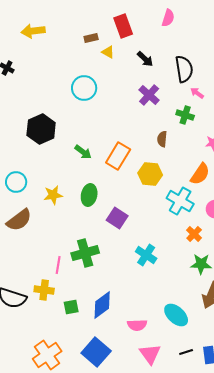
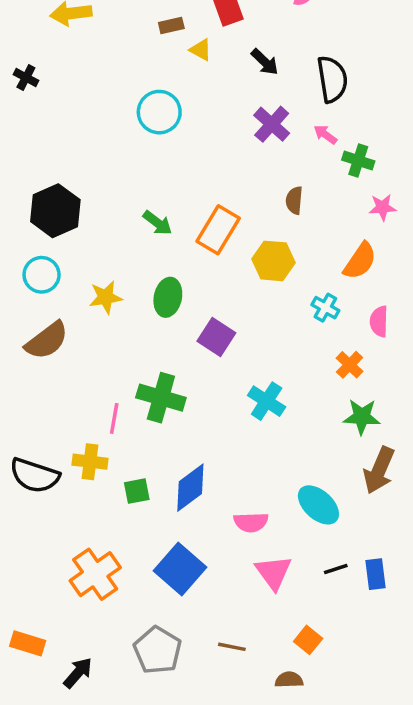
pink arrow: (197, 93) -> (325, 135), moved
green cross: (185, 115) -> (358, 161), moved
black hexagon: (41, 129) -> (55, 211), moved
cyan cross: (180, 201) -> (325, 308), size x0.6
green cross: (85, 253) -> (161, 398), turned 32

